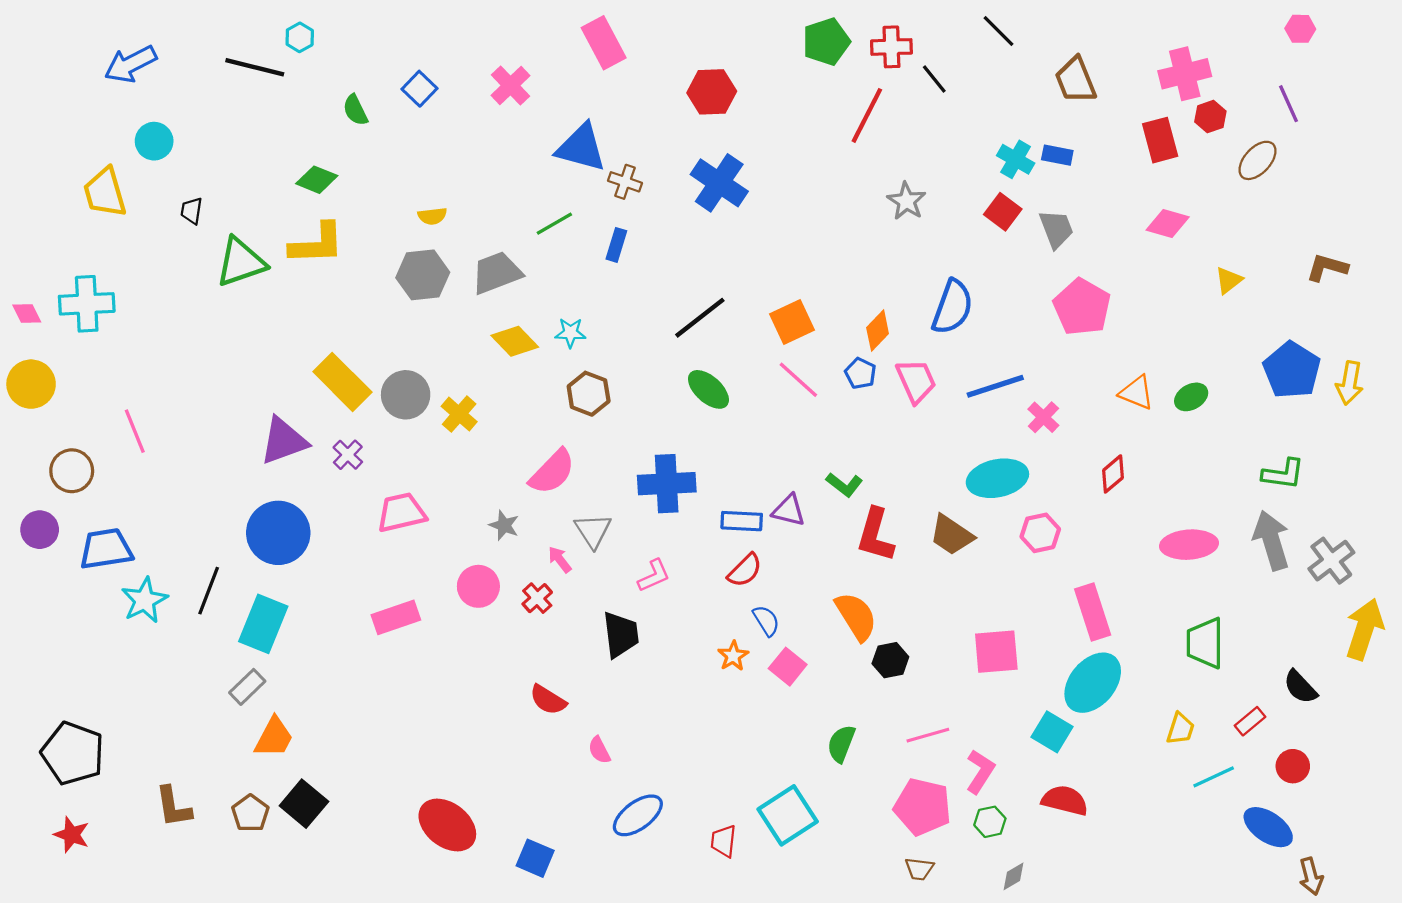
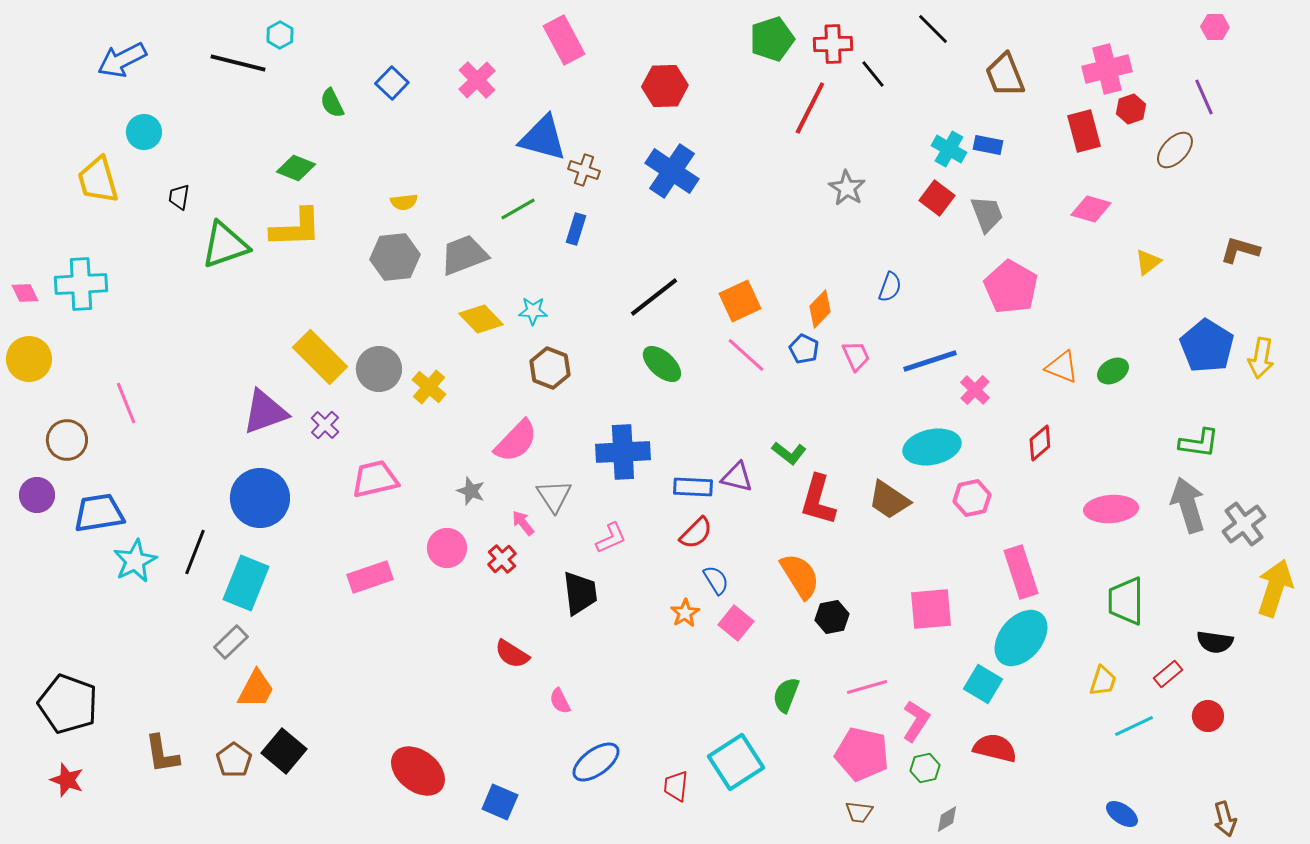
blue semicircle: (952, 307) -> (890, 287), size x0.6
pink trapezoid: (916, 381) -> (856, 356), size x0.7
black semicircle: (1300, 687) -> (1215, 642), turned -39
blue ellipse: (1268, 827) -> (1122, 814), moved, size x0.7

